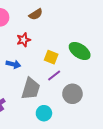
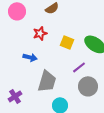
yellow square: (51, 57) -> (67, 42), moved
purple line: (54, 75) -> (79, 67), moved

